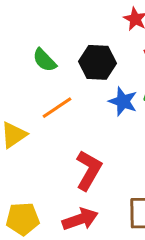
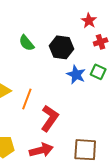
orange line: (57, 108) -> (27, 99), moved, turned -40

